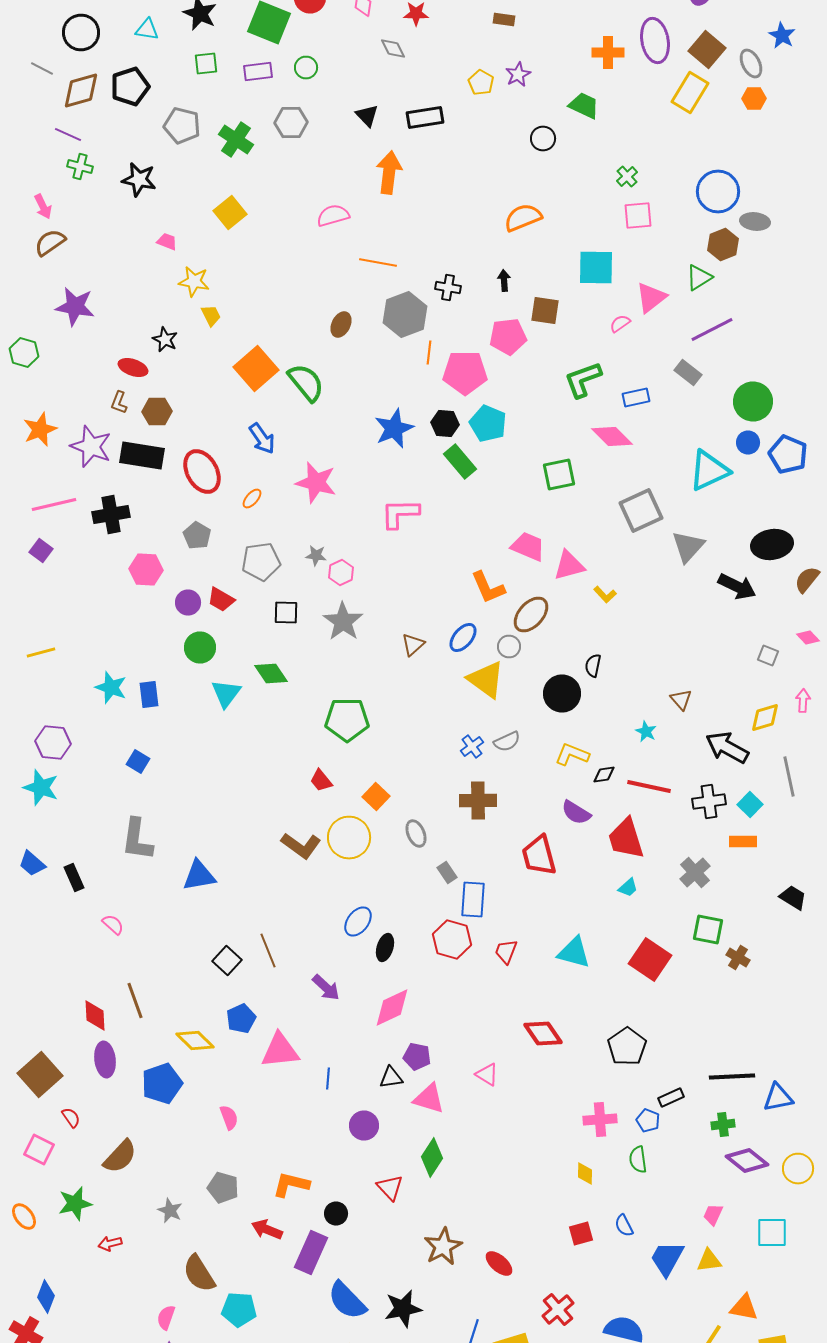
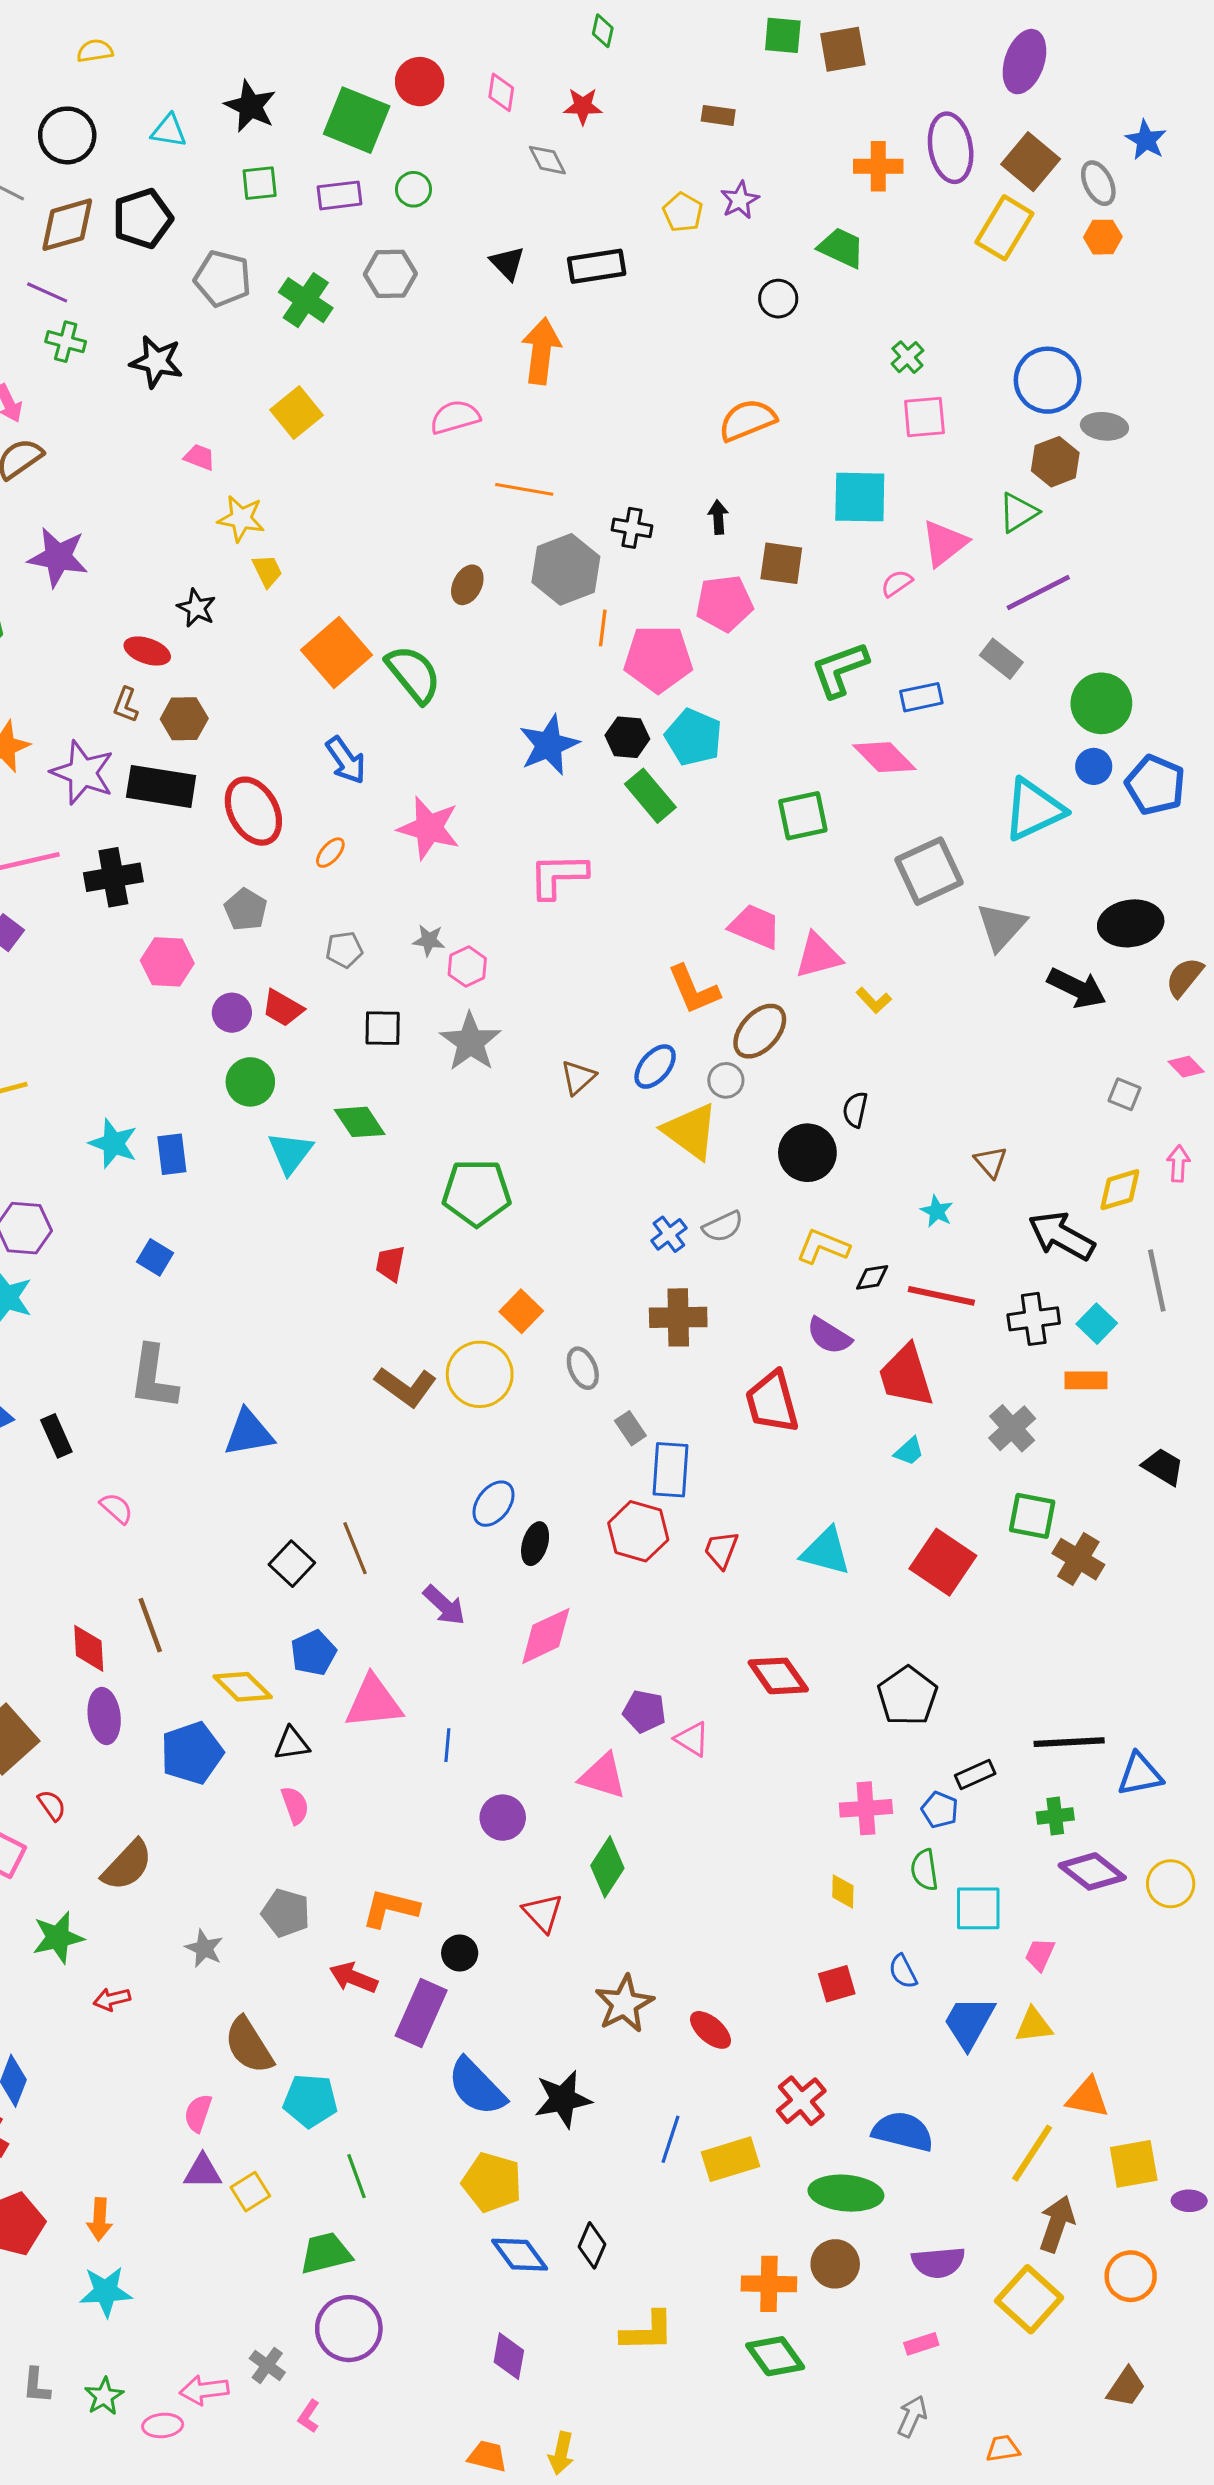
gray pentagon: (261, 562) -> (344, 950), size x0.6
red trapezoid: (321, 780) -> (390, 1264), moved, turned 50
brown cross: (738, 958) -> (1078, 1559), size x1.4
purple pentagon: (417, 1056) -> (644, 1711), moved
black triangle: (391, 1078) -> (292, 1744), moved
cyan square: (772, 1232) -> (978, 1908), moved

